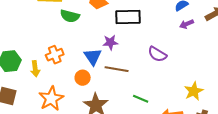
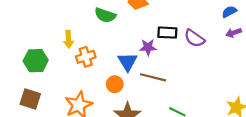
black rectangle: (128, 17) -> (167, 33), moved, size x0.7
purple semicircle: (157, 54) -> (194, 38), moved
yellow arrow: (35, 69) -> (69, 39), moved

